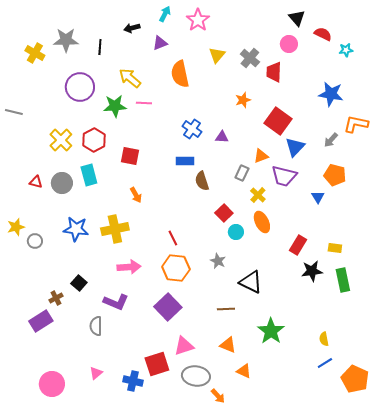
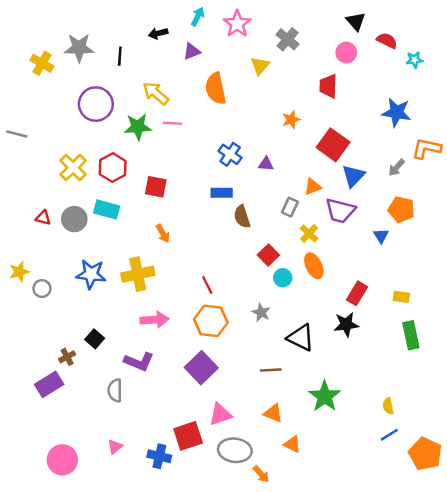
gray cross: (250, 58) -> (288, 39), moved
cyan rectangle: (89, 175) -> (107, 209), turned -60
black star: (312, 271) -> (346, 324), moved

